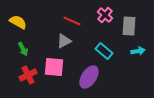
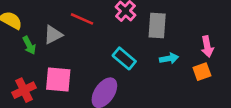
gray triangle: (64, 41) -> (53, 35), moved
green arrow: (23, 49) -> (29, 45), moved

